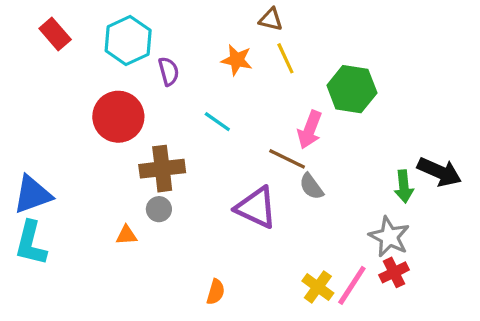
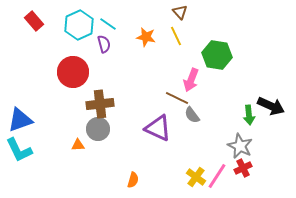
brown triangle: (271, 19) -> (180, 12), moved, turned 35
cyan line: (217, 122) -> (108, 24), moved
gray circle: (159, 209) -> (98, 129), size x1.5
cyan L-shape: (31, 243) -> (19, 150), turned -40

